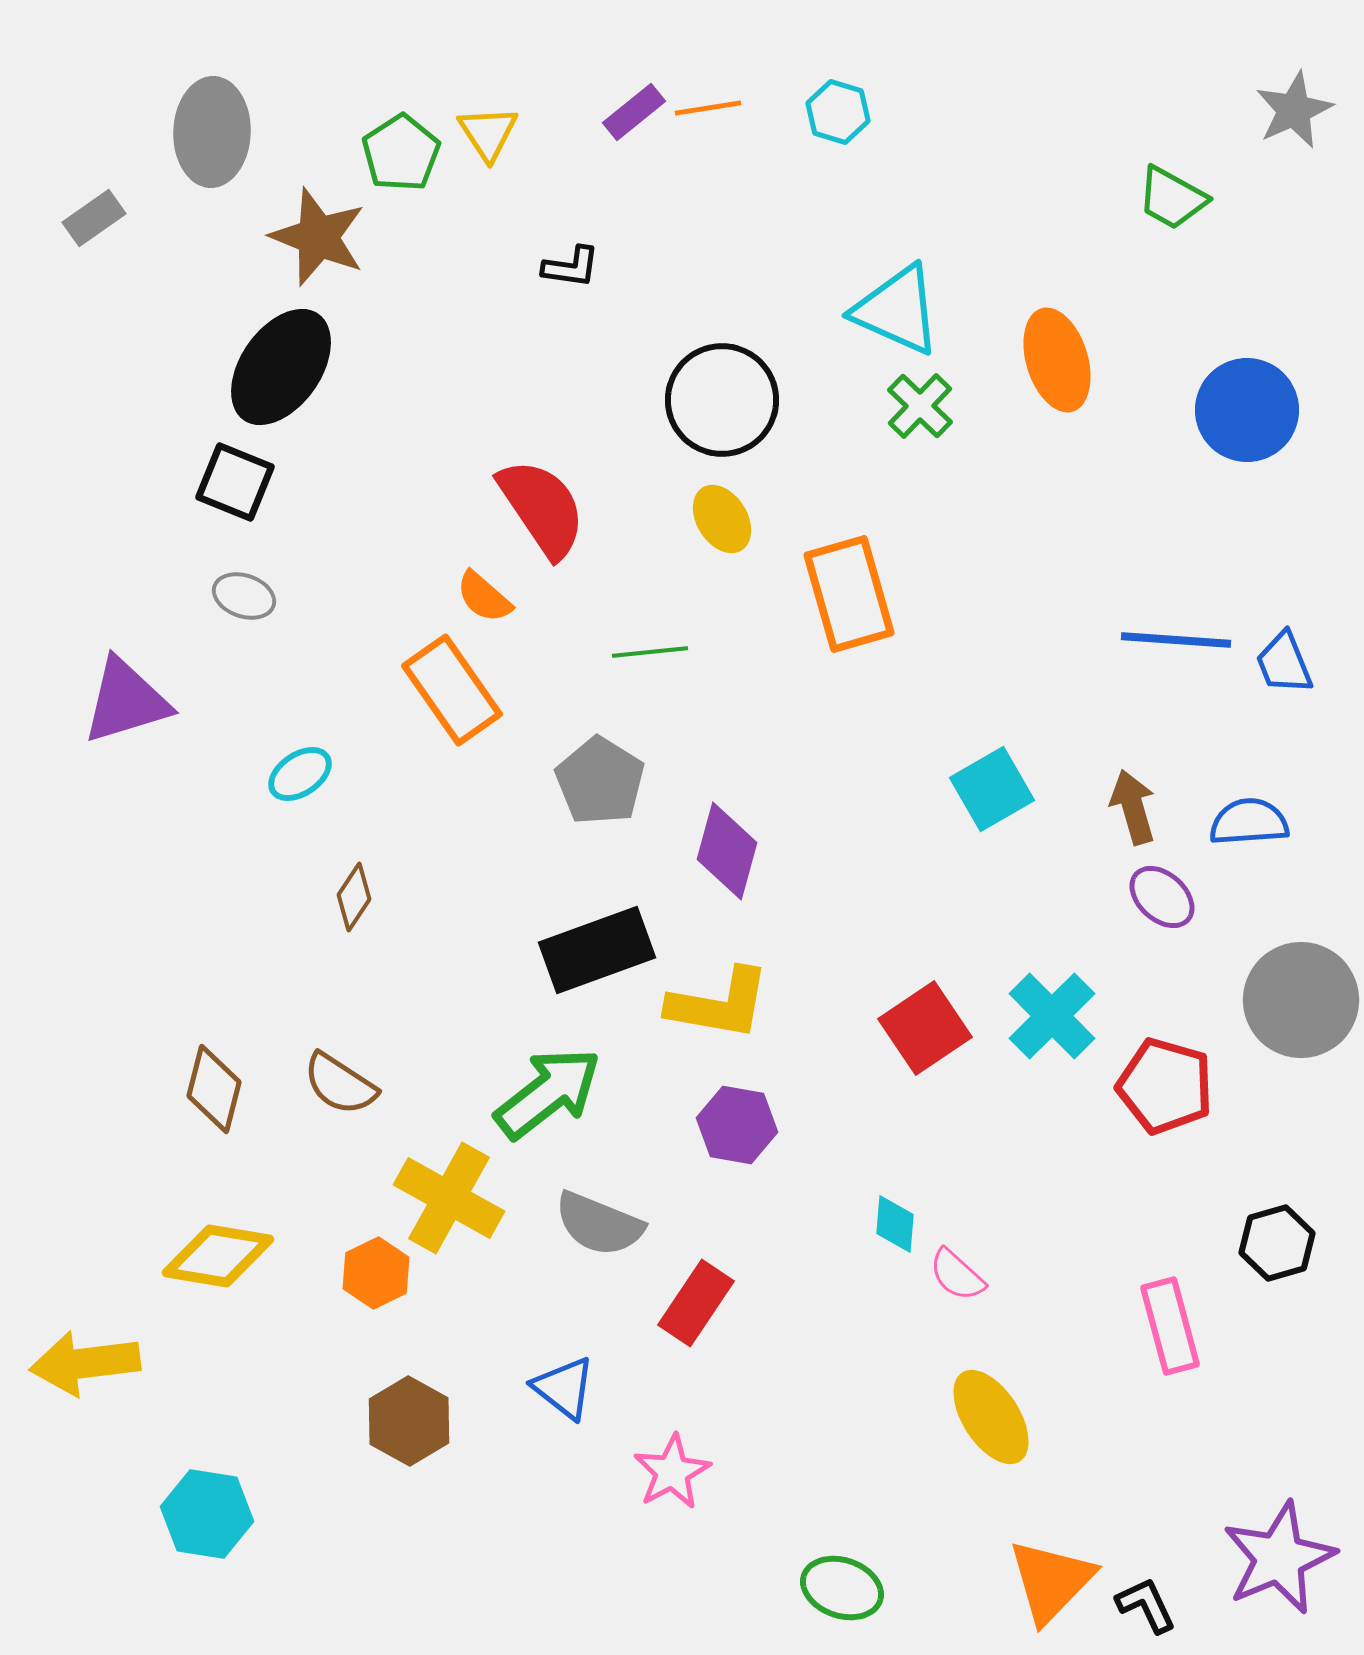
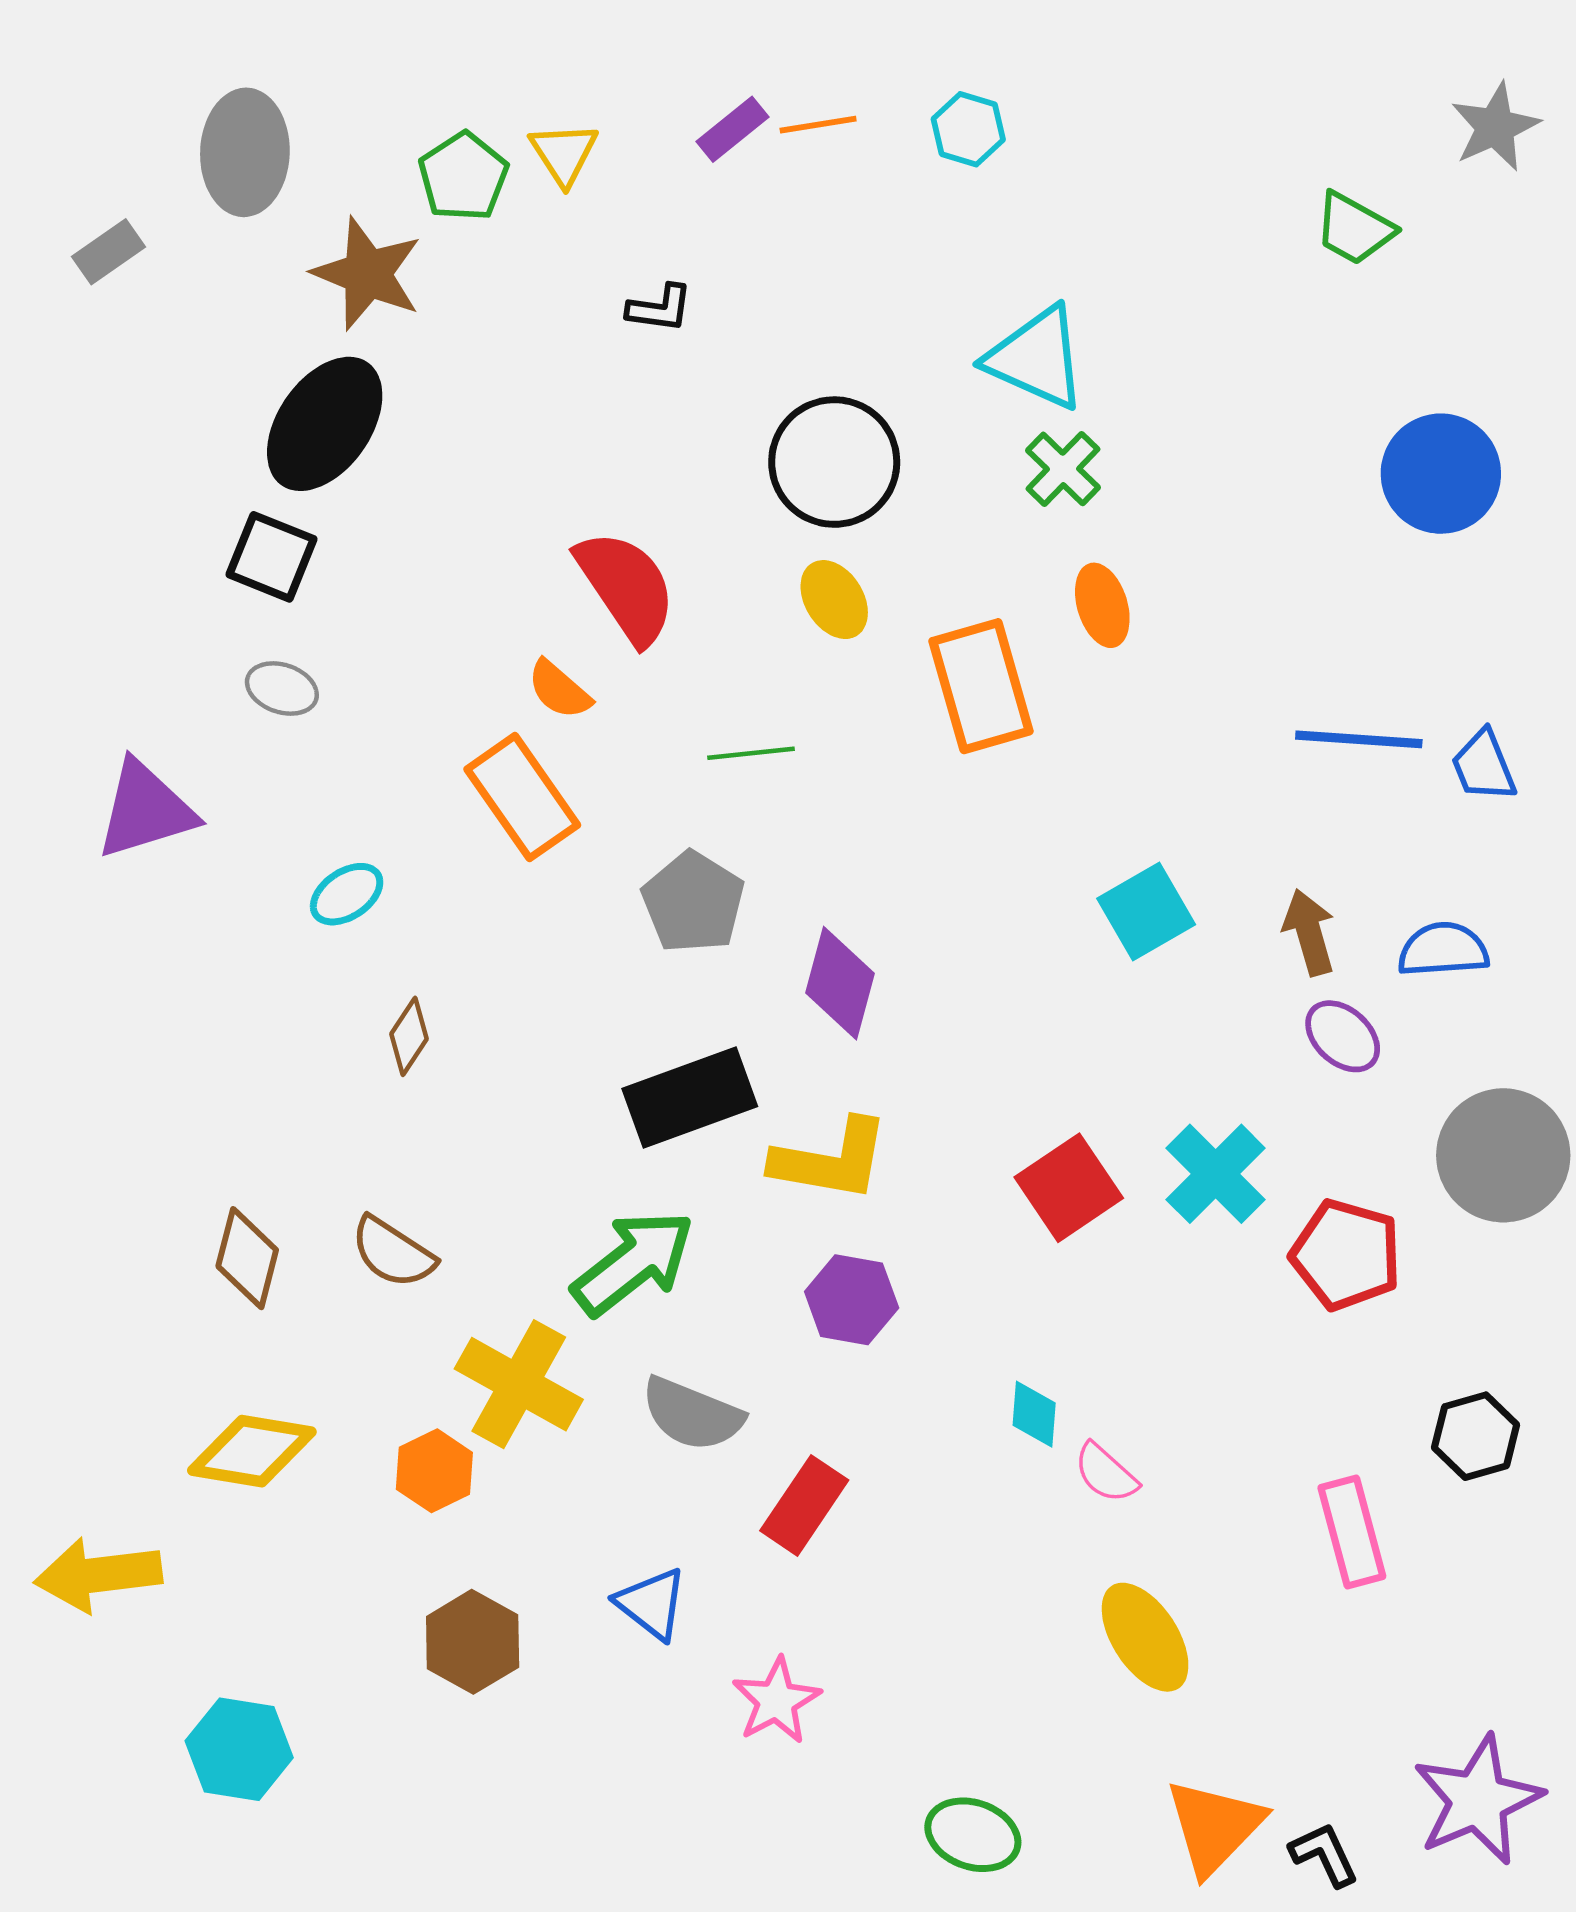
orange ellipse: (1057, 360) -> (1102, 605), moved, size x0.7

